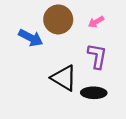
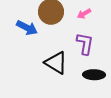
black ellipse: (94, 93) -> (94, 75), moved

